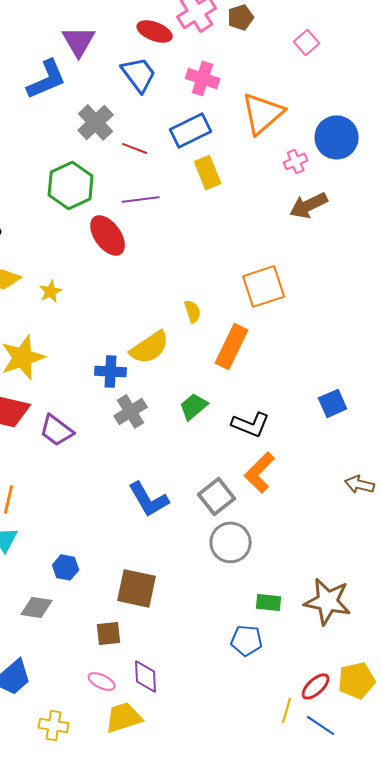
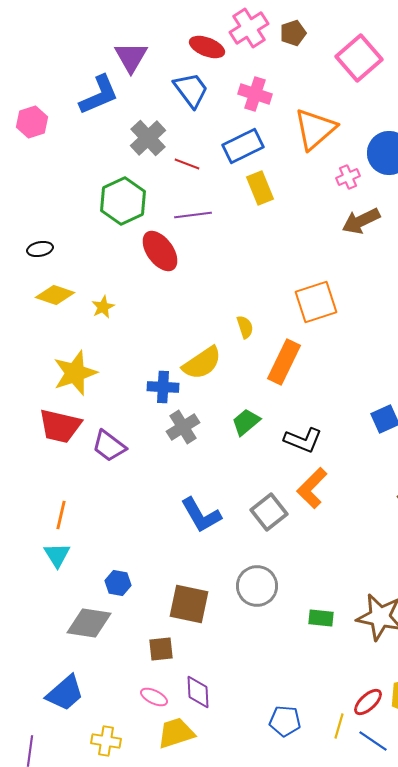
pink square: (307, 42) -> (359, 58), size x1.8
gray circle: (231, 542) -> (257, 586), moved
gray diamond: (37, 607) -> (89, 623), size x1.4
blue pentagon: (247, 640) -> (285, 721), moved

